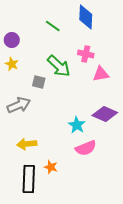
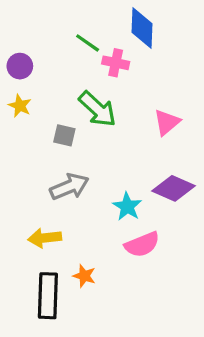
pink cross: (86, 54) -> (116, 63), moved
pink triangle: (101, 74) -> (167, 122), turned -30
gray arrow: (19, 105) -> (69, 187), moved

